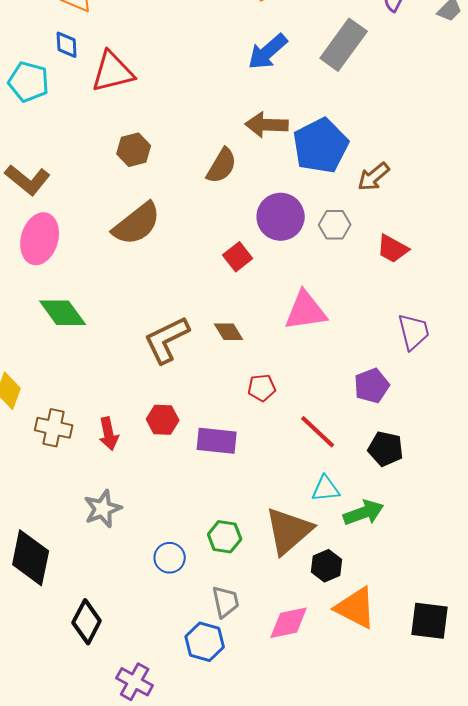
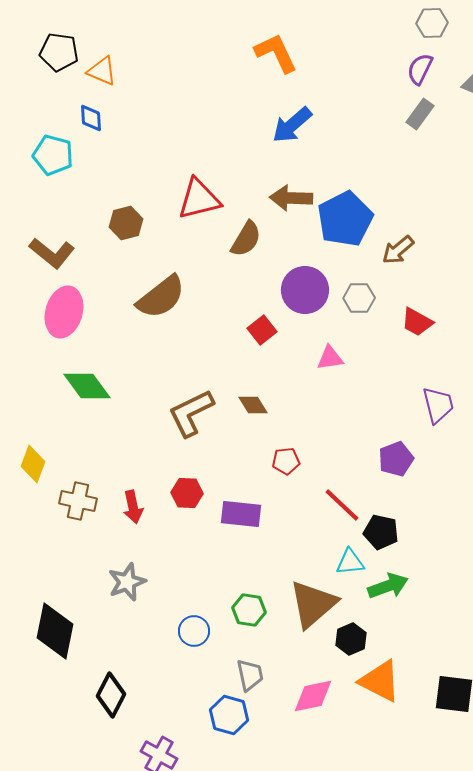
gray rectangle: (344, 45) -> (420, 114), moved, size x0.6
red triangle: (113, 72) -> (199, 199), moved
brown hexagon: (134, 150) -> (126, 223), moved
pink triangle: (306, 311) -> (330, 358), moved, size x0.6
black pentagon: (386, 449) -> (381, 532), moved

